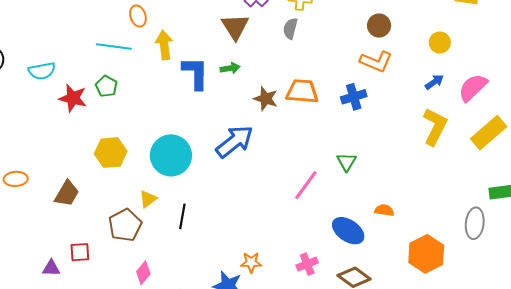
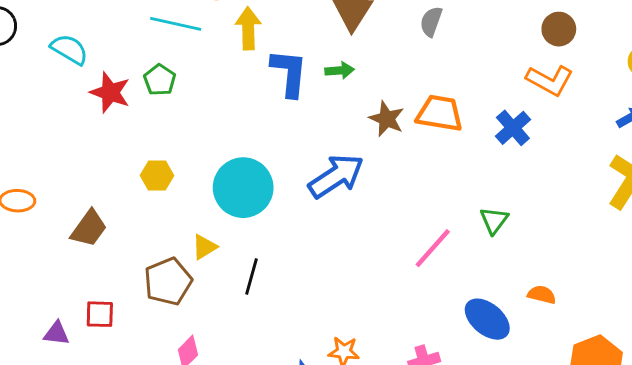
cyan semicircle: (42, 71) -> (69, 49), turned -144
blue cross: (354, 97) -> (513, 128), turned -30
yellow hexagon: (111, 153) -> (157, 175), size x0.7

